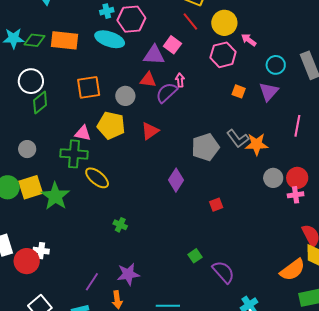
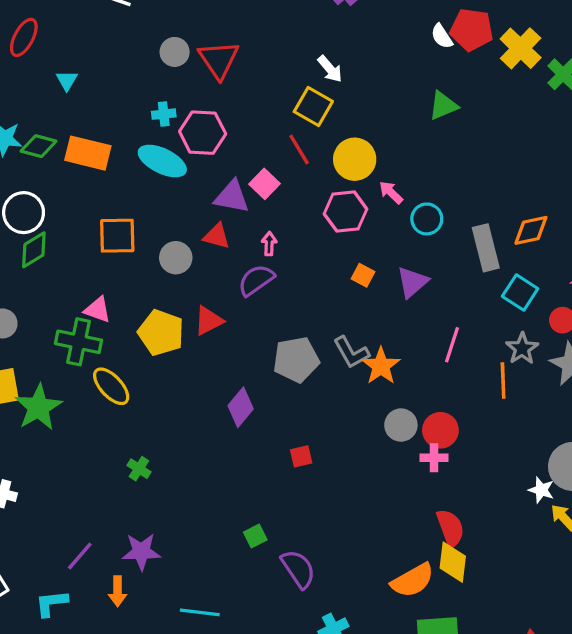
cyan circle: (276, 65) -> (427, 219), moved
purple semicircle: (167, 93) -> (256, 280), moved
yellow pentagon: (111, 125) -> (161, 333), moved
orange star: (257, 144) -> (381, 366), turned 30

